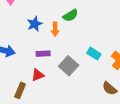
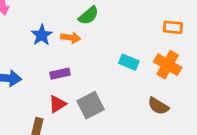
orange arrow: (55, 29) -> (71, 38), turned -72
gray square: (69, 66) -> (91, 105), moved, turned 30

